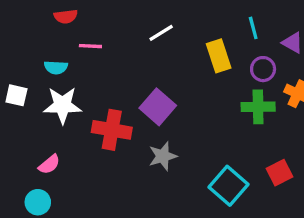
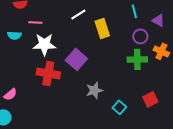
yellow rectangle: (219, 56) -> (102, 28), moved
white star: (62, 105) -> (44, 44), moved
gray star: (163, 156) -> (94, 90), moved
cyan square: (228, 186) -> (119, 107), size x0.6

